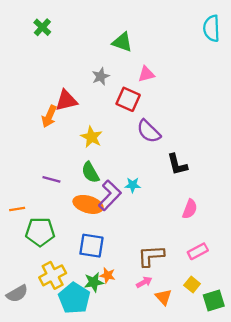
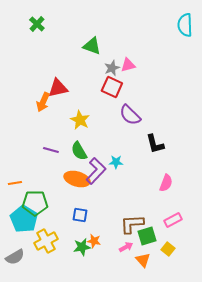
green triangle: (122, 42) -> (92, 46), moved
gray star: (101, 76) -> (112, 68), moved
purple line: (51, 179) -> (51, 150), moved
blue square: (91, 246) -> (80, 215), size x0.7
cyan pentagon: (74, 298) -> (24, 219), moved
green square: (214, 300) -> (147, 236), moved

